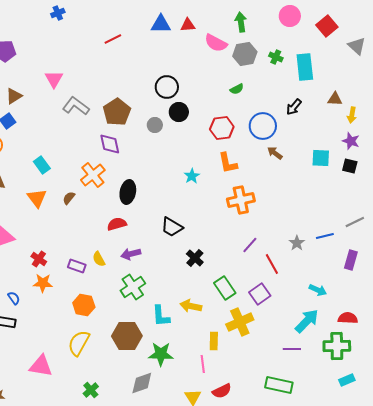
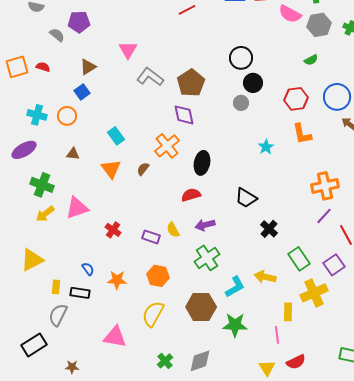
gray circle: (155, 125) -> (241, 103), moved
orange cross: (241, 200) -> (325, 186), moved
orange star: (43, 283) -> (117, 280), moved
cyan L-shape: (161, 316) -> (235, 287), turned -115
gray diamond: (142, 383) -> (200, 361), moved

